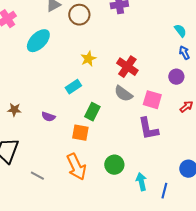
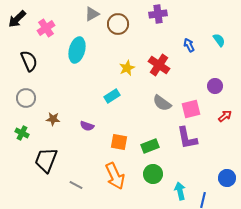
cyan ellipse: (38, 41) -> (77, 50), turned -30
blue arrow: (184, 53) -> (189, 45), moved
red cross: (127, 67) -> (159, 65), moved
pink square: (152, 100) -> (191, 109), turned -30
green rectangle: (92, 112) -> (150, 146), moved, turned 42

